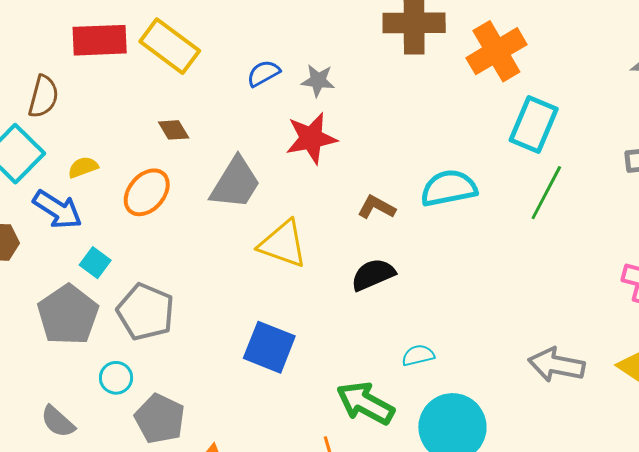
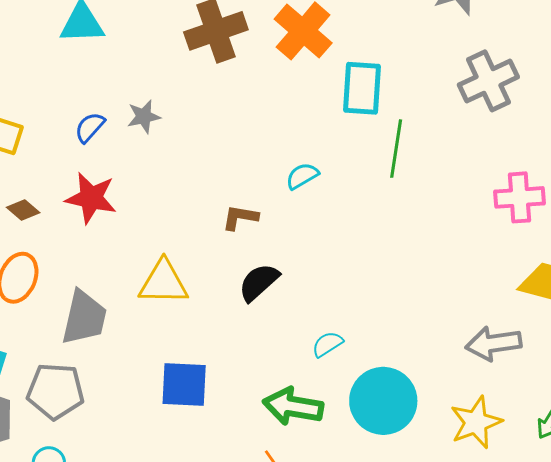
red star: (311, 138) -> (91, 198), moved, turned -30
gray trapezoid: (236, 183) -> (84, 318), moved
cyan semicircle: (449, 188) -> (302, 176), size x0.6
gray arrow: (556, 365) -> (494, 344), moved

